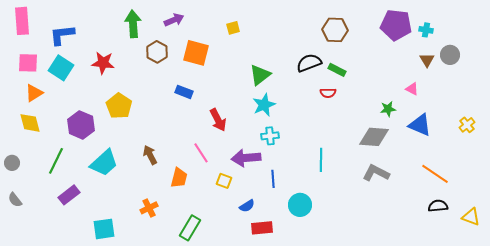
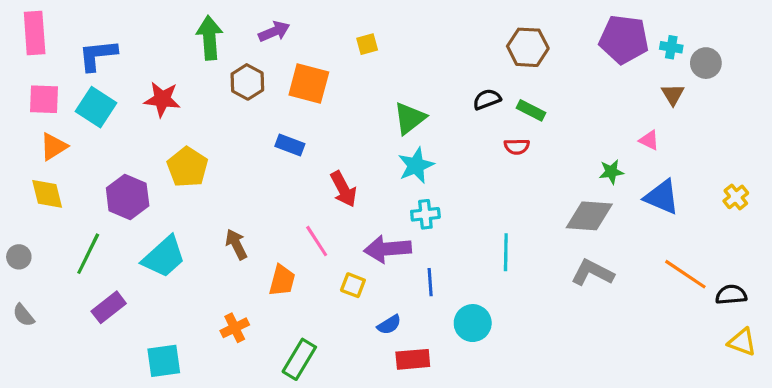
gray circle: (450, 55) -> (706, 63), moved
black semicircle: (309, 63) -> (487, 99), size x0.7
black semicircle: (438, 206) -> (731, 295), moved

